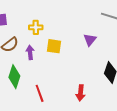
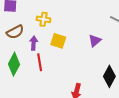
red line: (40, 93) -> (40, 62), moved

